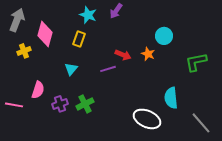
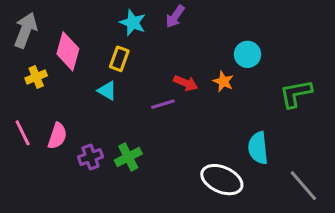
cyan triangle: (71, 69) -> (107, 91), moved, turned -40
pink line: (14, 105) -> (23, 133), moved, turned 54

